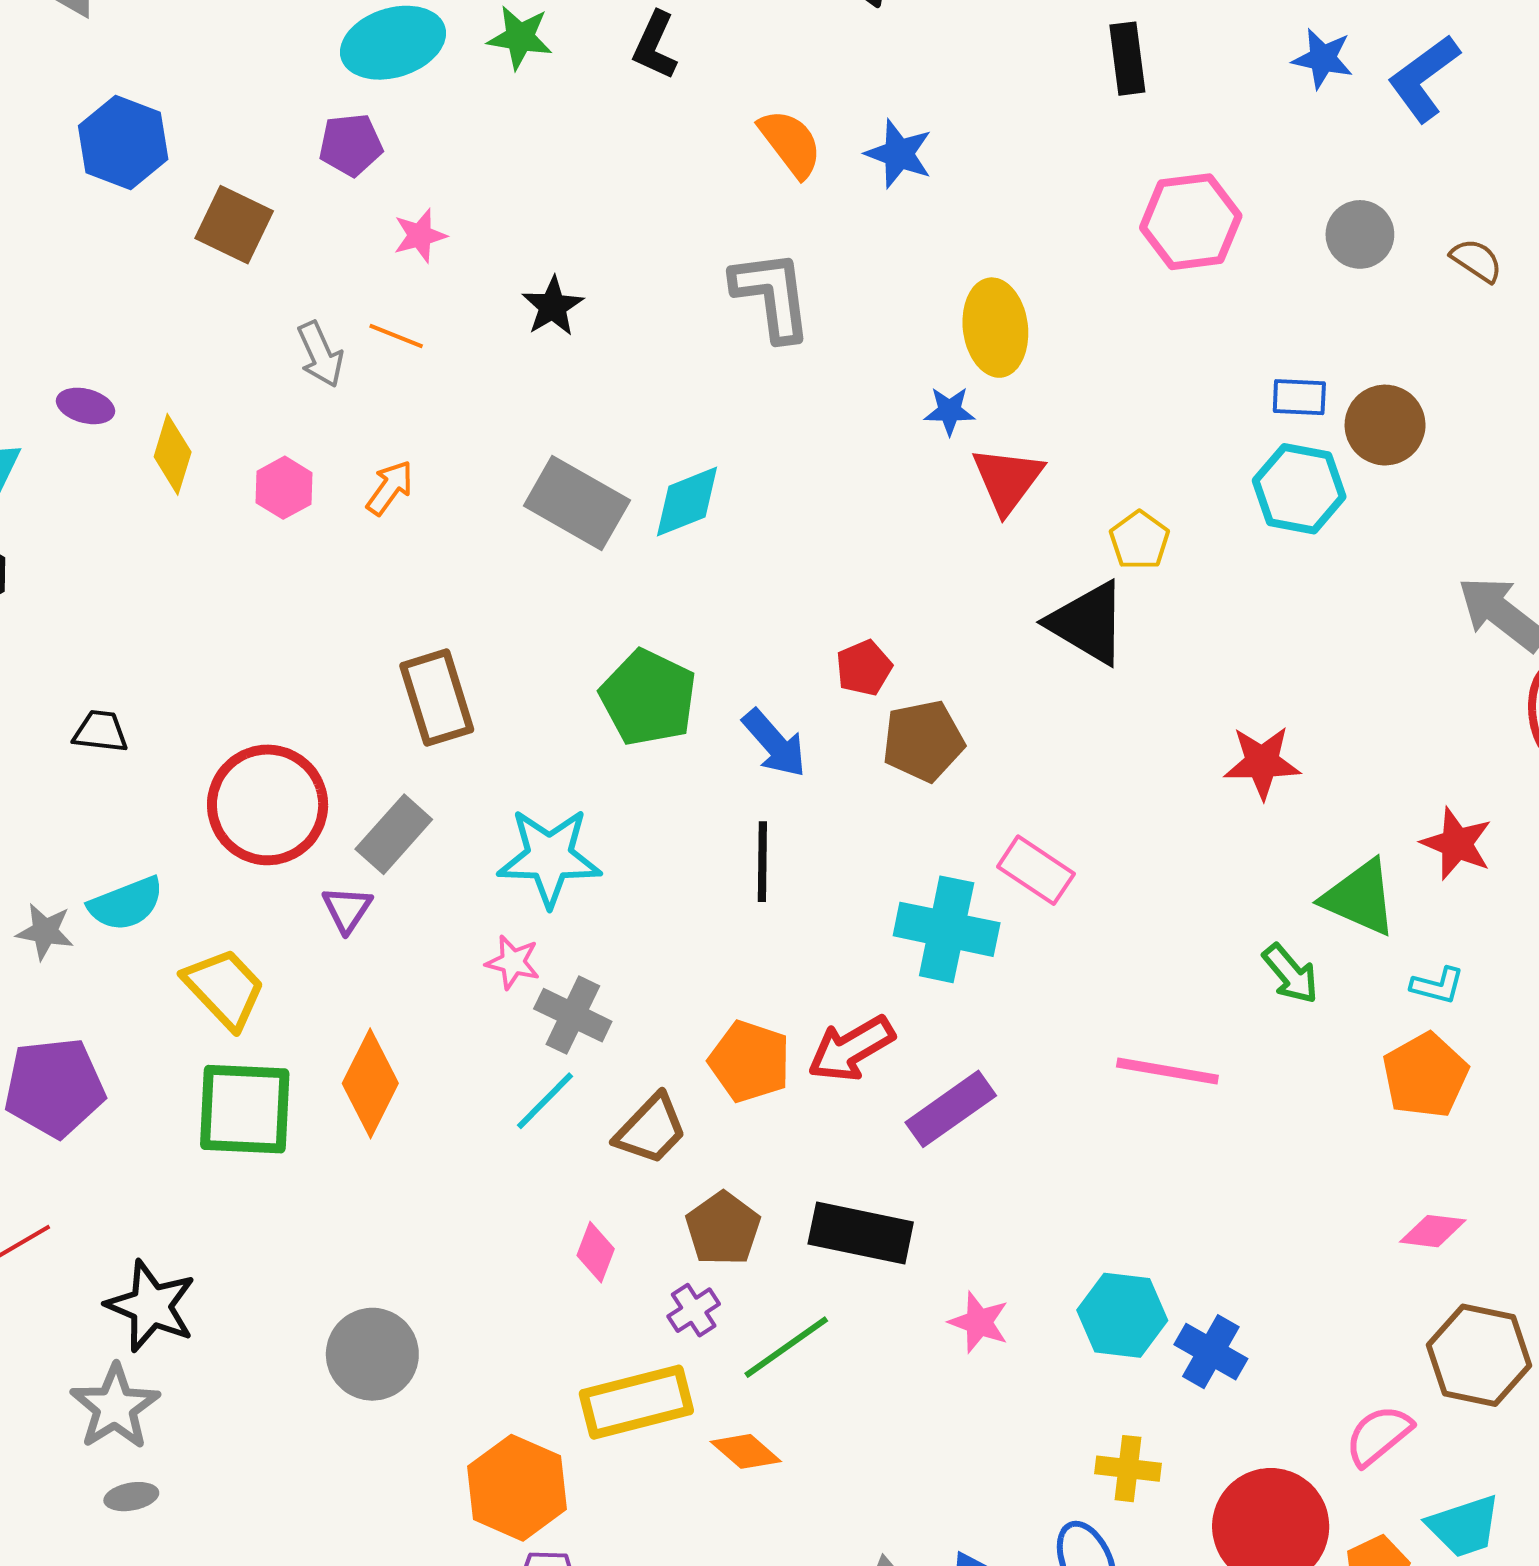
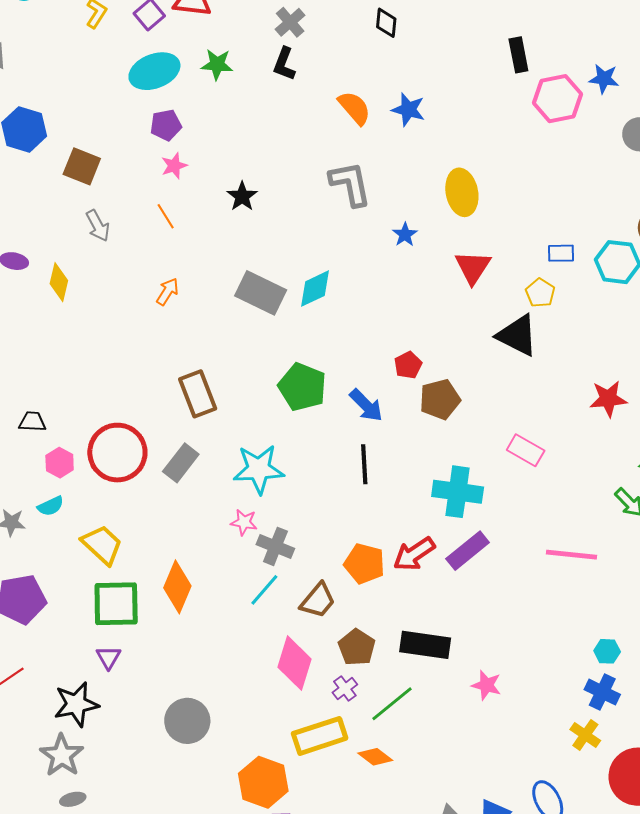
blue star: (1323, 59) -> (604, 79), moved
purple pentagon: (351, 145) -> (166, 125), moved
pink hexagon: (1191, 222) -> (558, 99), moved
orange line: (396, 336) -> (166, 216), turned 40
gray arrow: (320, 354) -> (98, 226), moved
blue rectangle: (1299, 397) -> (561, 253), moved
blue star: (950, 411) -> (405, 235), moved, turned -30
pink hexagon: (284, 488) -> (60, 463), moved
pink rectangle: (1036, 870) -> (526, 450), moved
cyan semicircle: (126, 904) -> (51, 506), size x0.7
purple triangle: (347, 909) -> (108, 657), moved
purple rectangle: (951, 1109) -> (468, 551), moved
pink diamond: (596, 1252) -> (295, 663), size x1.8
black star: (151, 1306) -> (76, 704), turned -30
cyan hexagon: (1122, 1315) -> (607, 651), moved, size x0.6
yellow cross: (1128, 1469) -> (585, 735), moved, turned 32

